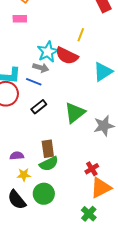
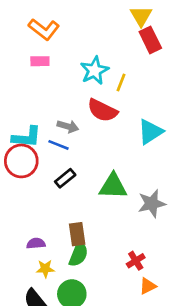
cyan star: (48, 52) -> (94, 71), moved
green triangle: (75, 113) -> (113, 186), turned 40
green semicircle: (49, 164) -> (78, 254), turned -42
orange triangle: (101, 188) -> (148, 286), size x0.6

